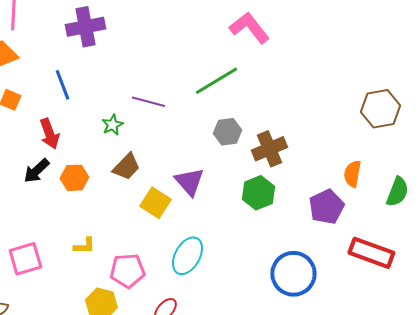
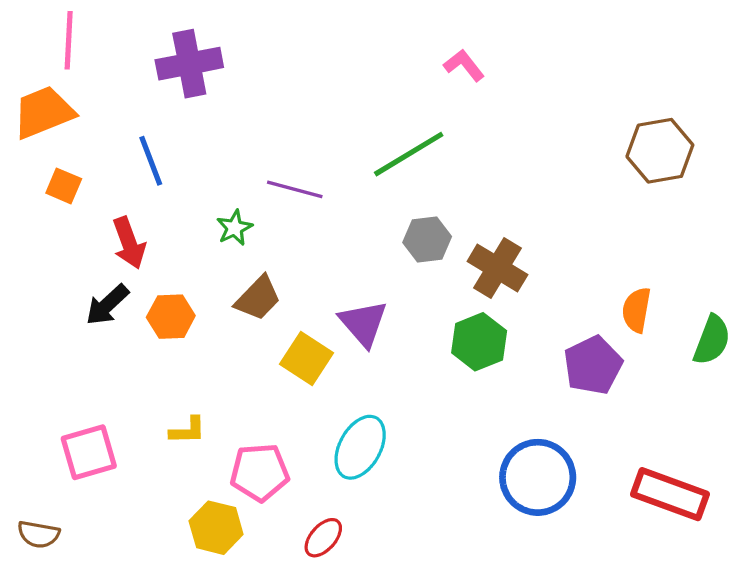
pink L-shape: (249, 28) -> (464, 65), size x0.6
brown hexagon: (380, 109) -> (660, 151), moved
brown cross: (269, 149) -> (497, 268), turned -36
red rectangle: (371, 253) -> (670, 494), moved

